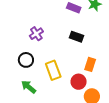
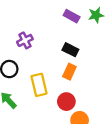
orange rectangle: (90, 64) -> (69, 72), moved

